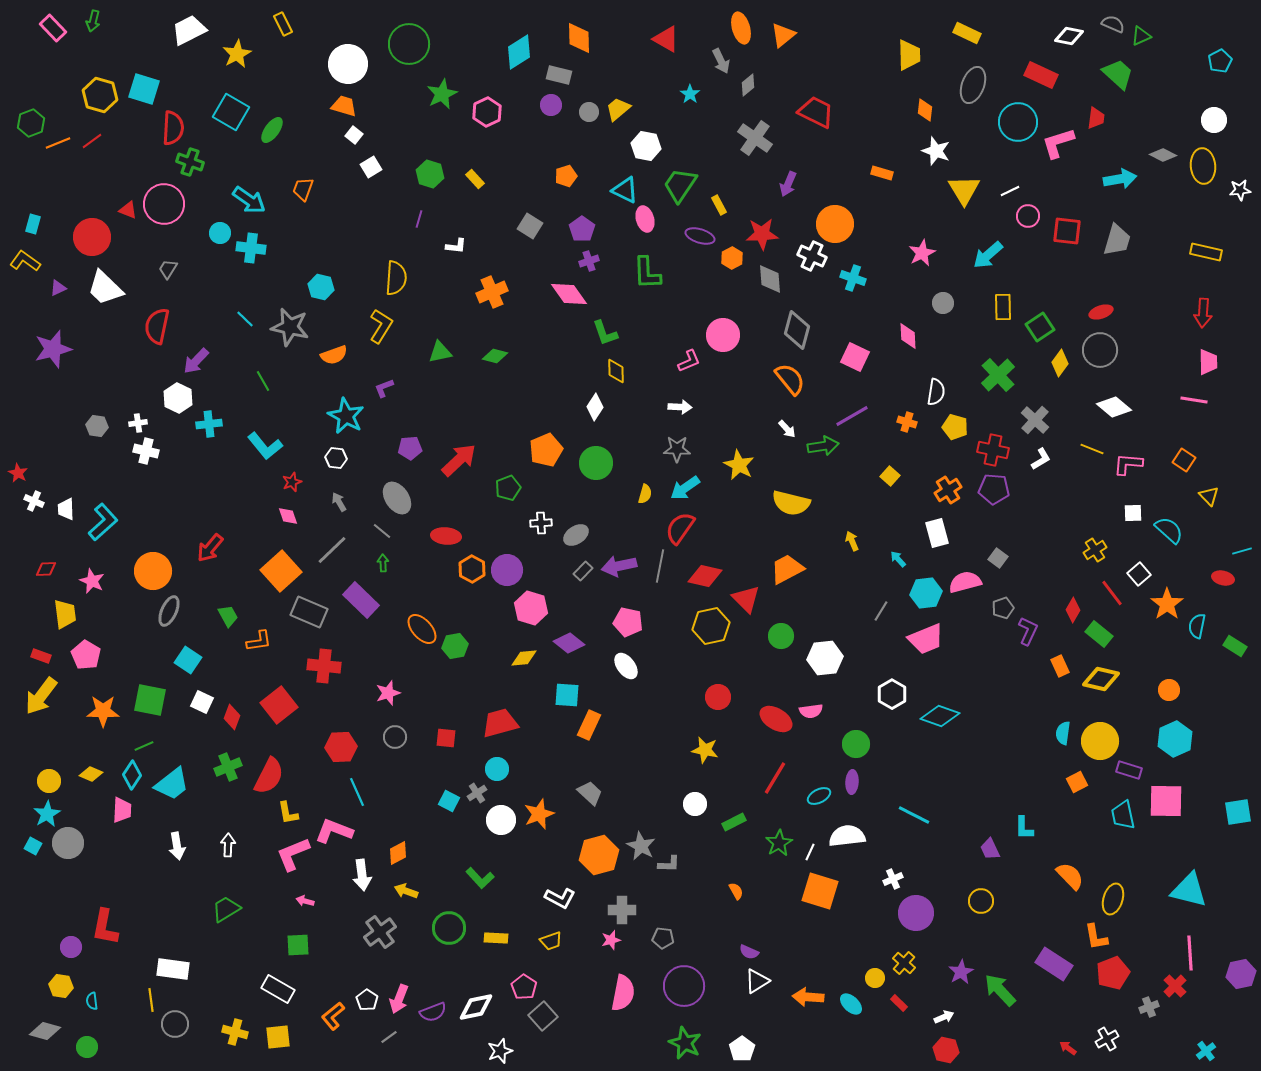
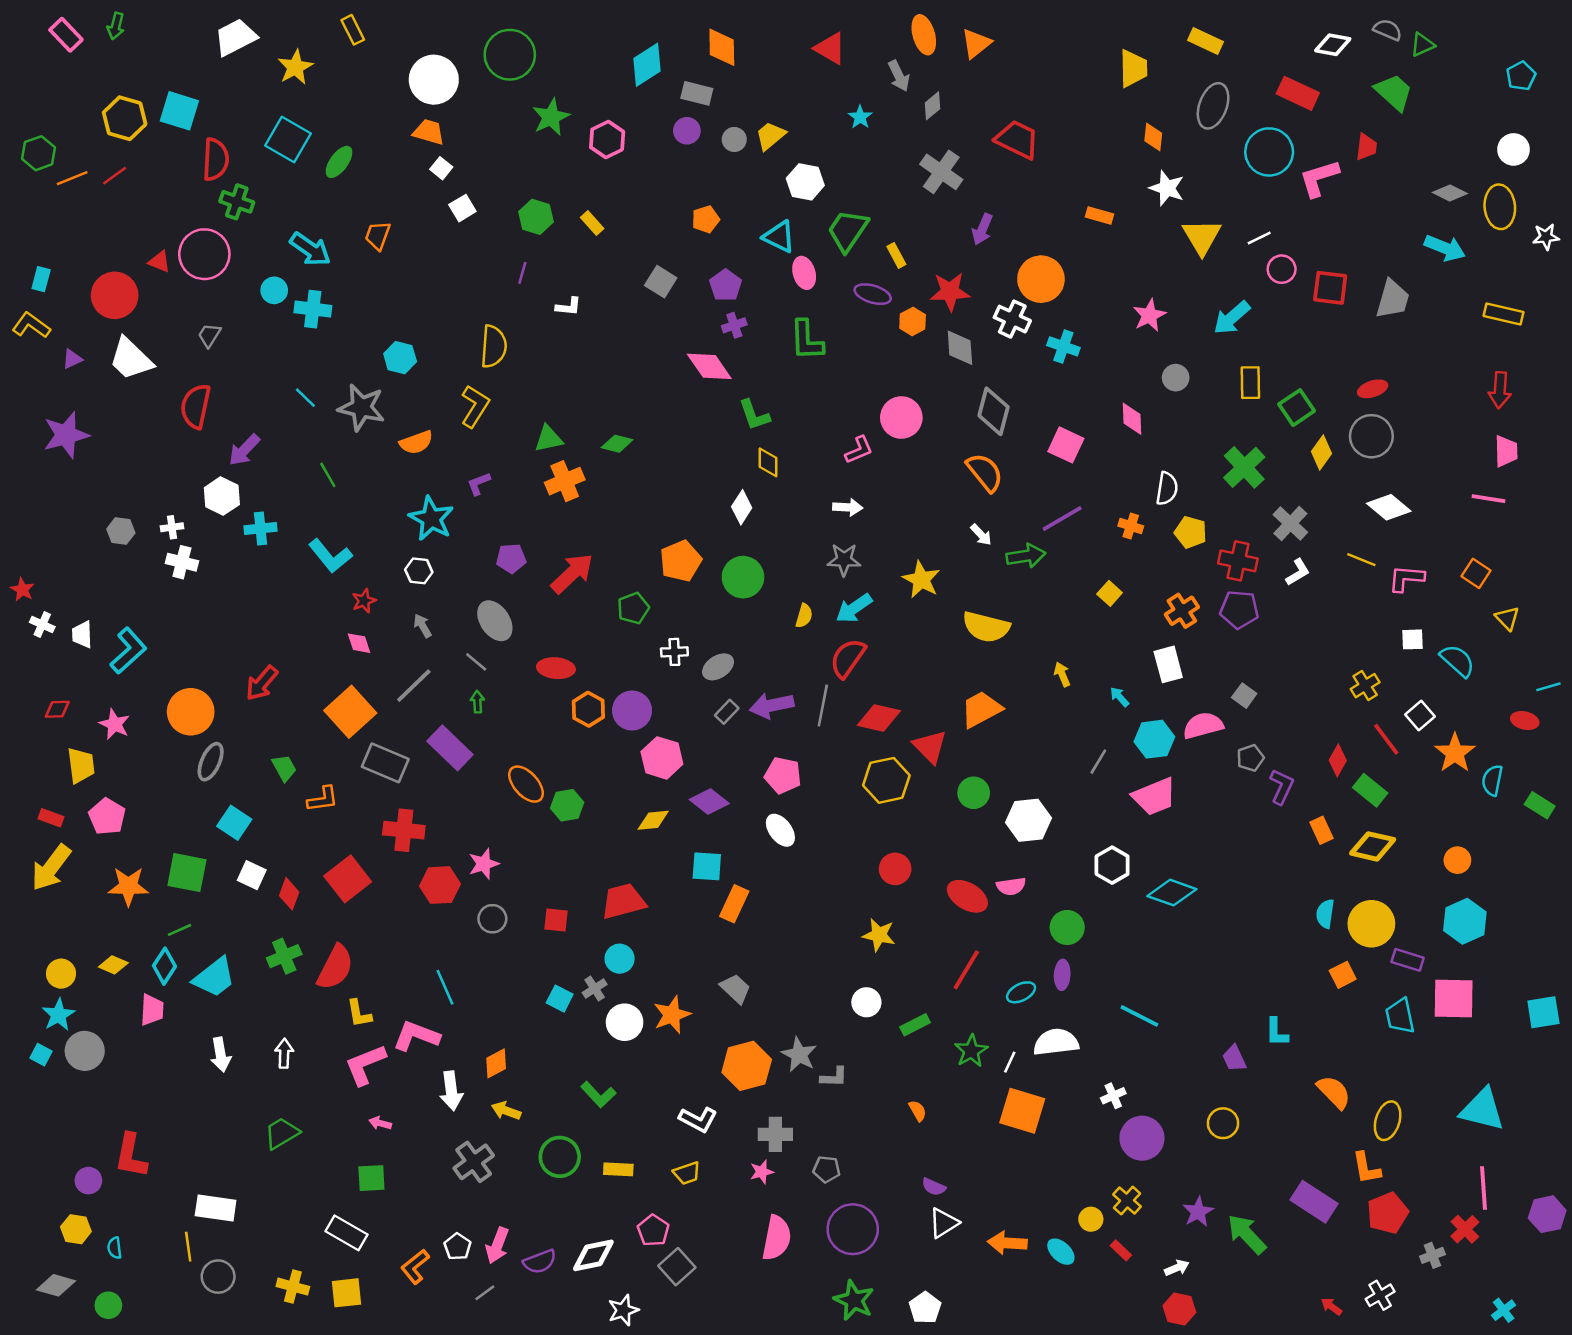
cyan arrow: (1120, 179) -> (1445, 248), moved, turned 32
orange cross: (492, 292) -> (565, 481), moved
red hexagon: (341, 747) -> (440, 885), moved

